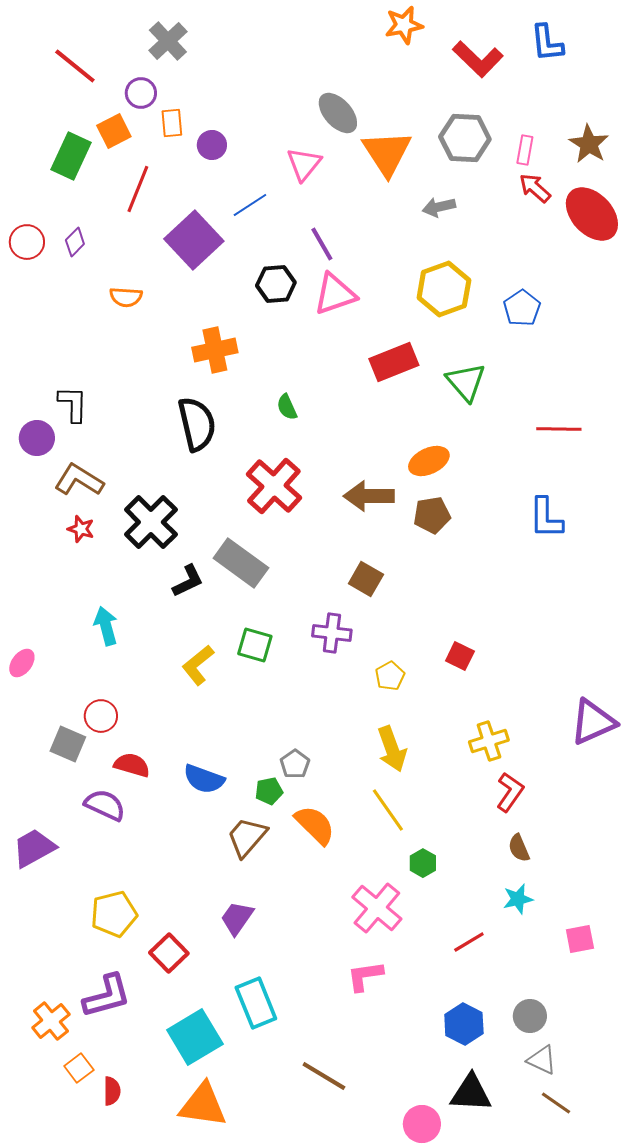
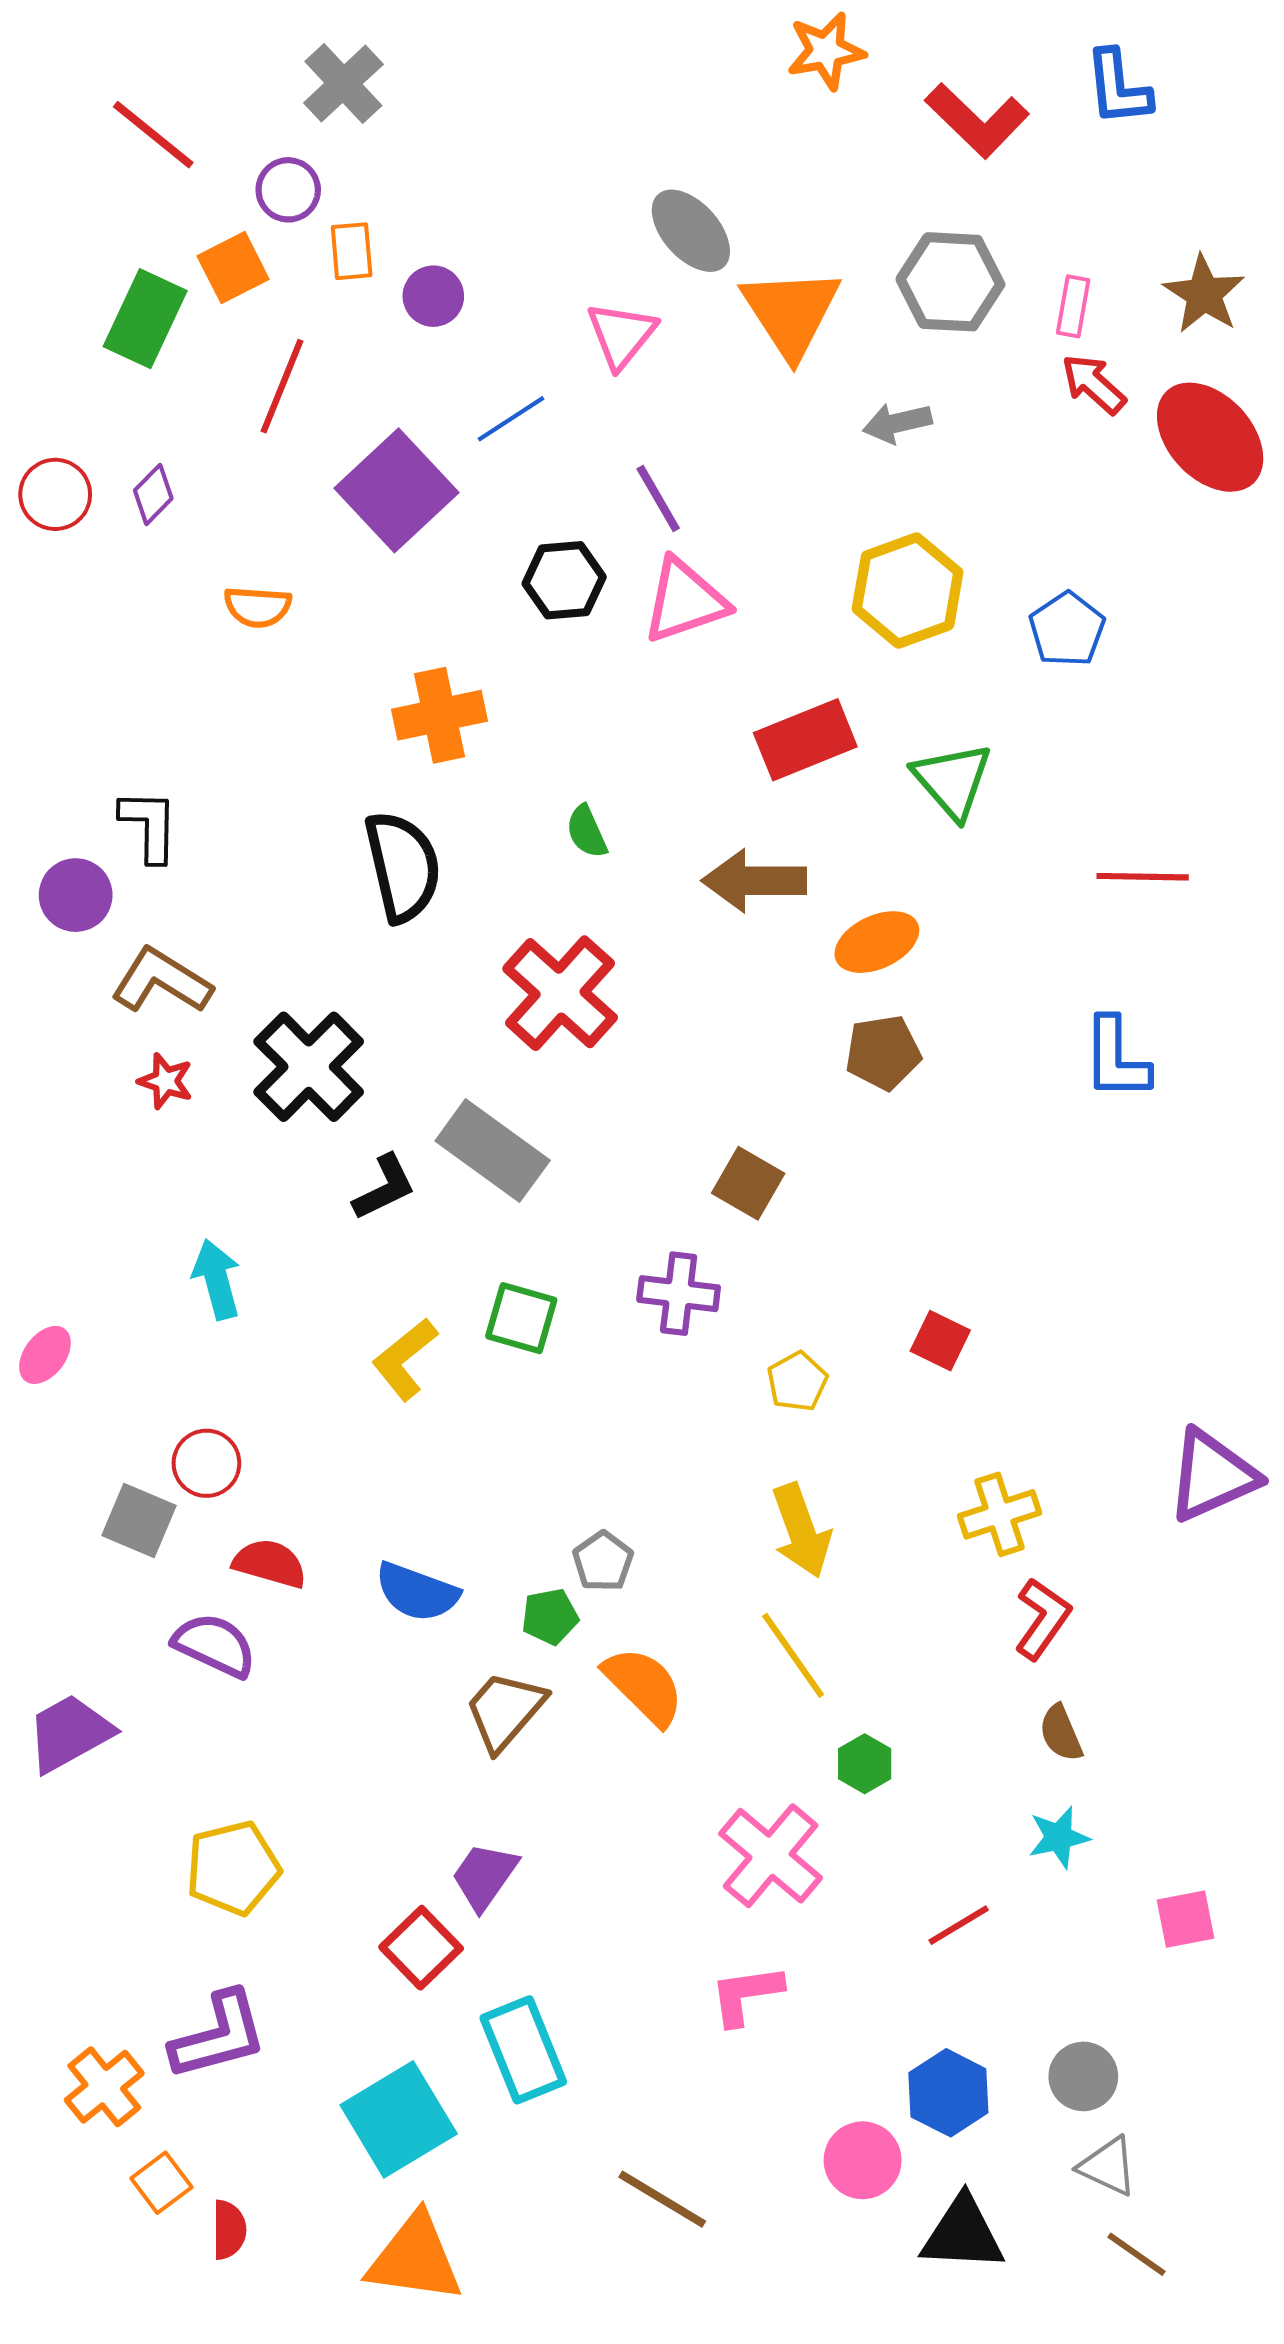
brown arrow: (369, 496) -> (754, 881), moved
red square: (169, 953) -> (421, 1948), moved
pink circle: (422, 1124) -> (863, 2160), moved

